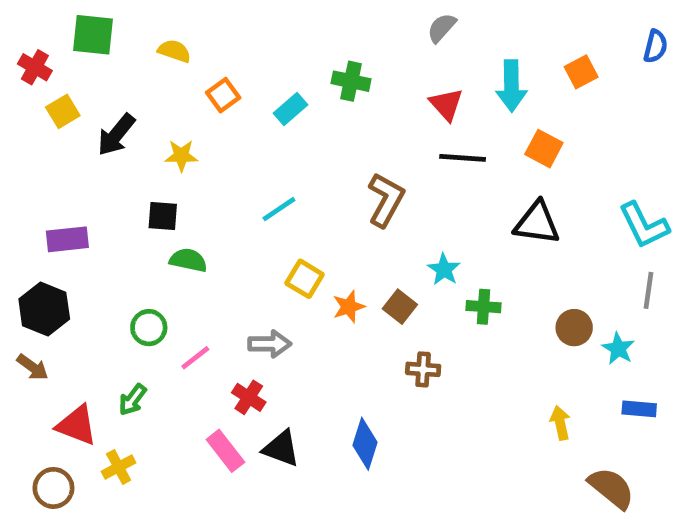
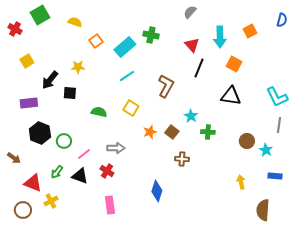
green square: (93, 35) -> (40, 15), turned -36
cyan rectangle: (291, 109) -> (125, 47), size x1.5
yellow square: (63, 111) -> (27, 61), moved
black arrow: (116, 135) -> (50, 80), moved
black line: (463, 158) -> (199, 68), turned -72
cyan line: (279, 209) -> (127, 76), moved
green semicircle: (188, 260) -> (99, 112), moved
yellow square: (305, 279) -> (131, 108), moved
black hexagon: (44, 309) -> (40, 133), moved
black triangle: (281, 448) -> (80, 176), moved
pink rectangle: (225, 451) -> (110, 205), moved, turned 30
brown semicircle: (611, 488) -> (263, 210), turned -125

